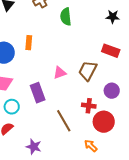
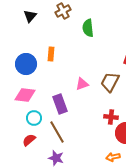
brown line: (64, 121) -> (57, 132), moved
orange arrow: (91, 146) -> (113, 157), turned -56

